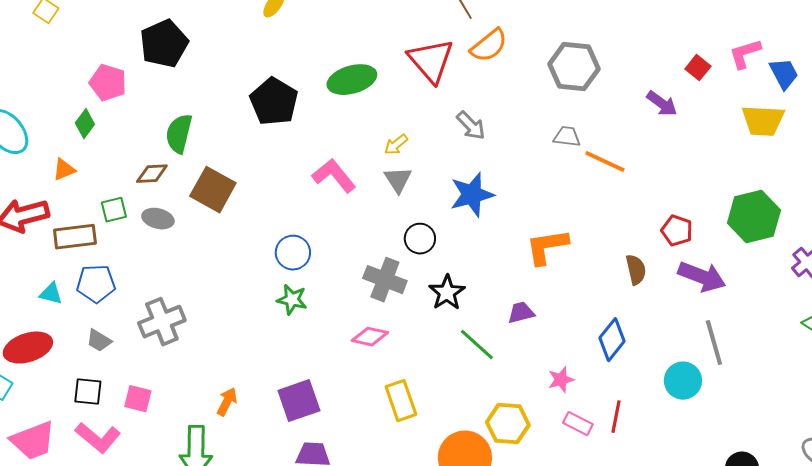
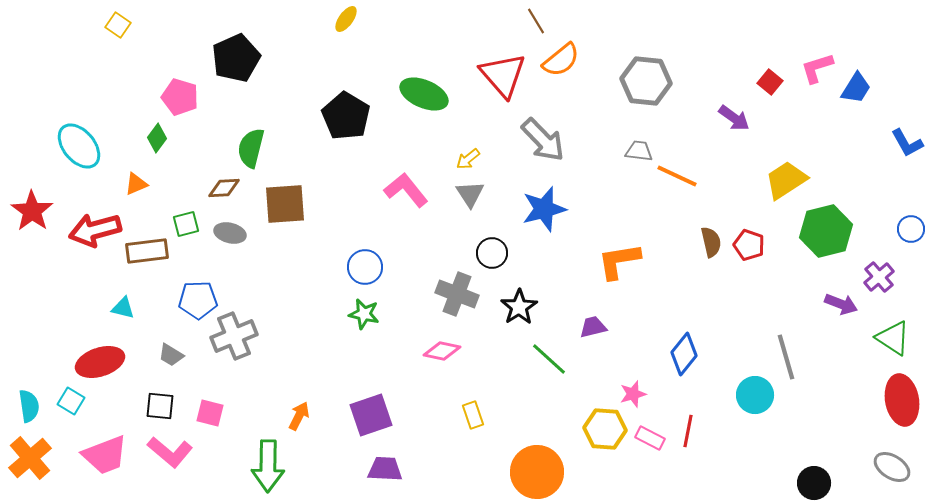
blue trapezoid: (784, 74) -> (856, 88), turned 60
green ellipse: (352, 80) -> (424, 94), turned 39
yellow trapezoid: (763, 121) -> (786, 180), moved, turned 144
gray arrow: (471, 126) -> (543, 140), size x1.5
brown square: (213, 190) -> (285, 204), turned -33
brown semicircle: (636, 270) -> (711, 242), moved
purple arrow: (702, 277) -> (841, 304), moved, size x0.7
blue pentagon: (96, 284) -> (198, 300), moved
yellow rectangle: (401, 401) -> (473, 415), size x0.7
yellow hexagon: (508, 424) -> (605, 429), moved

